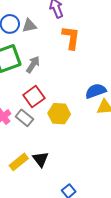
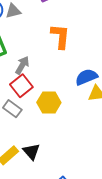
orange L-shape: (71, 38) -> (60, 36), moved
gray arrow: (33, 64) -> (22, 65), moved

